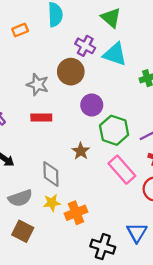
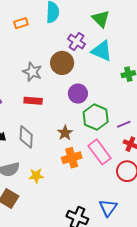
gray diamond: (51, 174) -> (26, 137), moved
orange cross: (76, 213) -> (72, 158), moved

